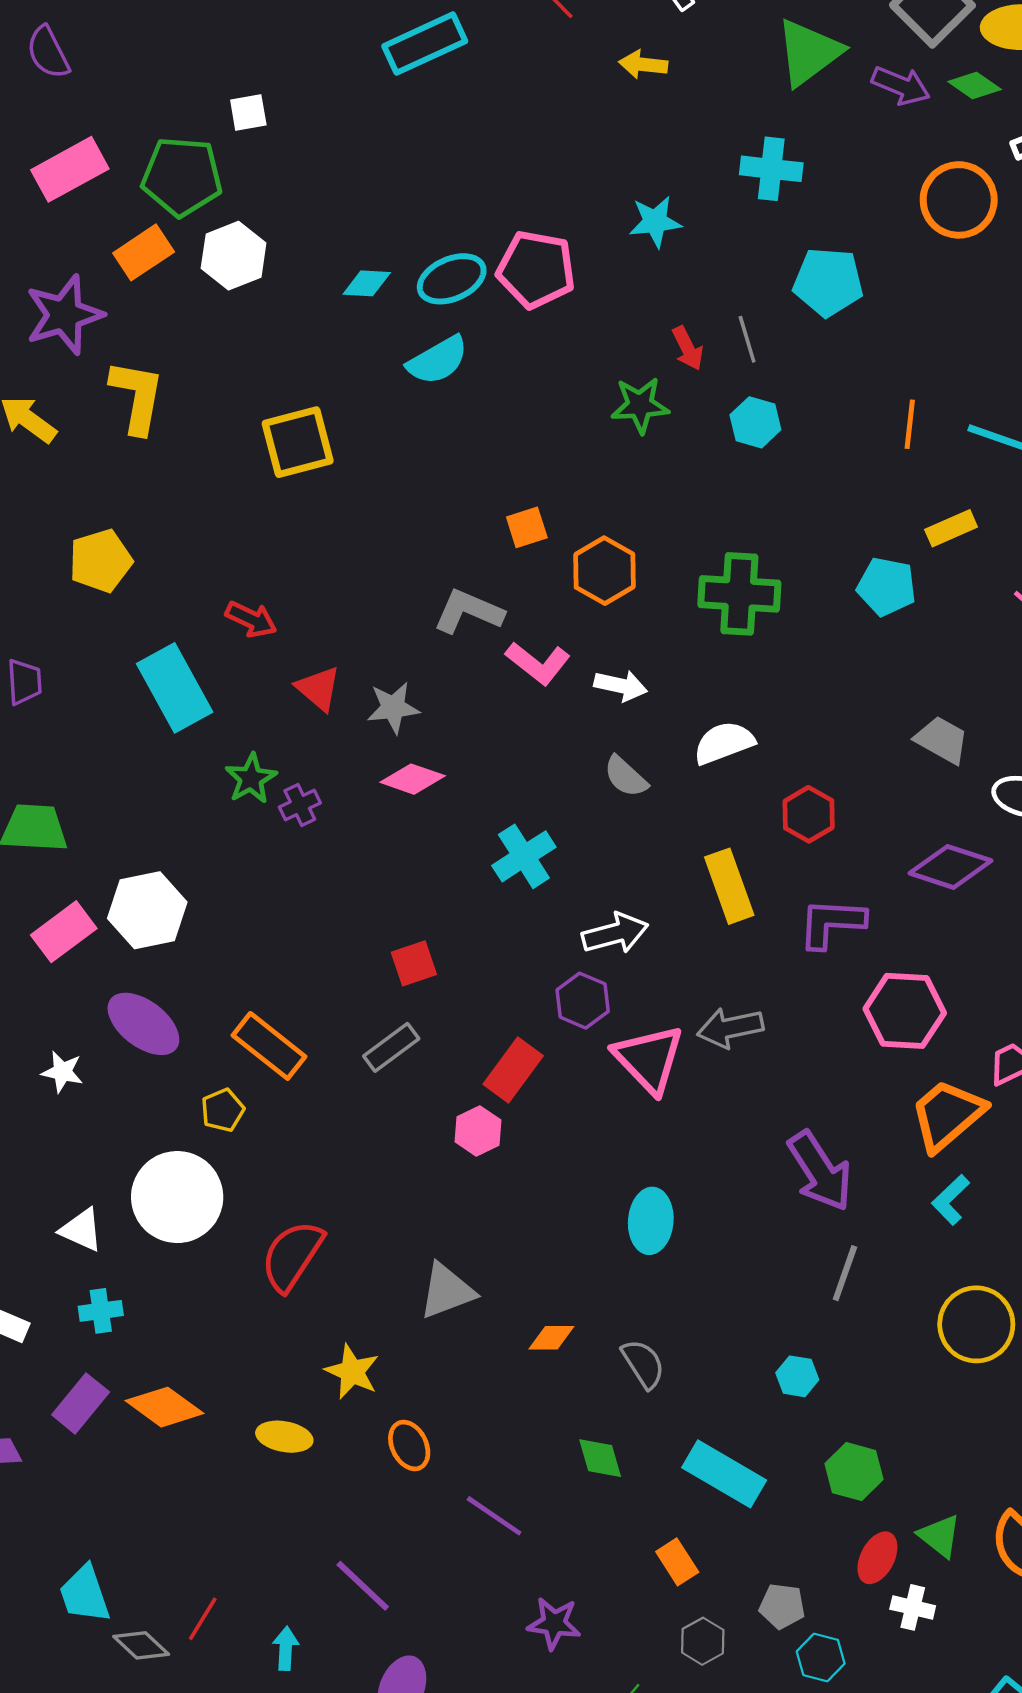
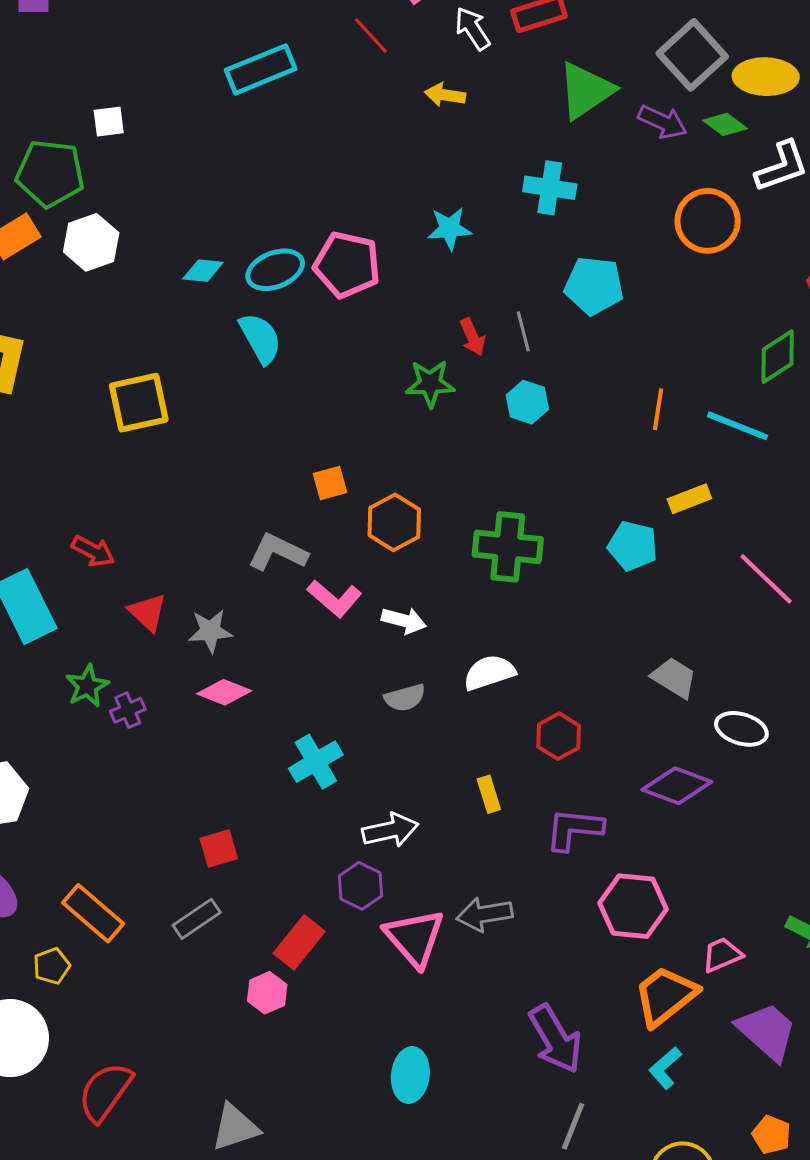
cyan semicircle: (438, 360) -> (260, 338), turned -92
gray semicircle: (626, 777) -> (405, 698), turned -60
yellow rectangle: (729, 886) -> (489, 794), size x0.6

